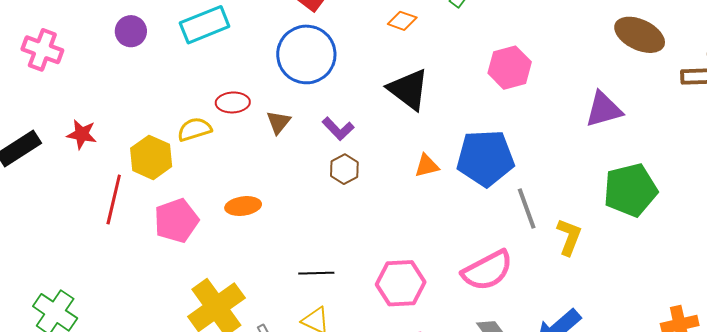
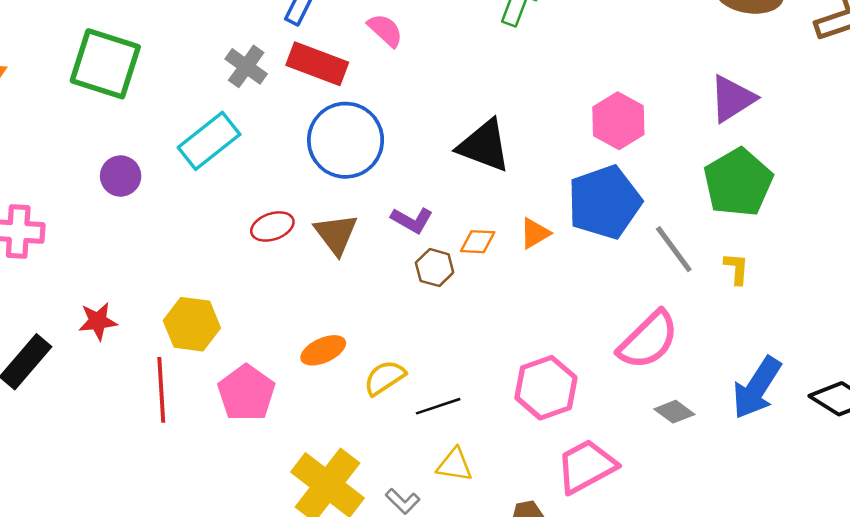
orange diamond: (402, 21) -> (478, 242), moved
pink hexagon: (510, 68) -> (618, 121), moved
brown triangle: (278, 122) -> (336, 234), size x1.4
yellow semicircle: (195, 129) -> (384, 378), moved
green pentagon: (630, 190) -> (738, 182), moved
yellow L-shape: (569, 237) -> (737, 268), size x0.7

